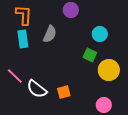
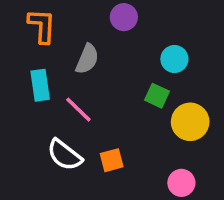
cyan rectangle: (23, 39) -> (40, 85), moved
pink line: (15, 76) -> (78, 110), moved

